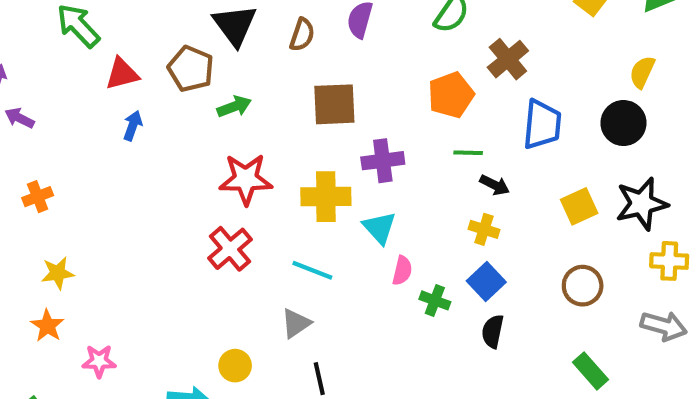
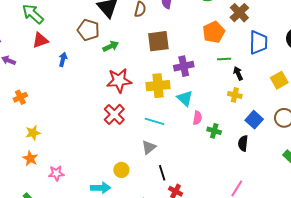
red triangle: (122, 74) -> (40, 40), moved
black arrow: (495, 185) -> (238, 73), turned -136
blue square: (486, 281) -> (254, 120), moved

